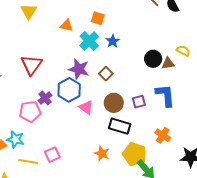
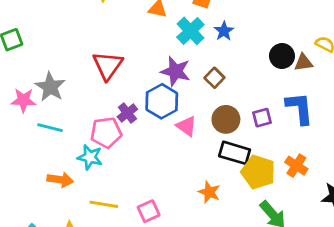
cyan star: (15, 139) -> (90, 157), moved
yellow pentagon: (134, 154) -> (258, 172), moved
pink square: (52, 155) -> (149, 211), moved

